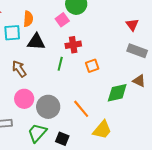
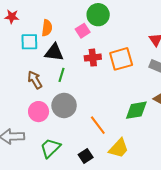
green line: (60, 64) -> (61, 75), moved
orange square: (92, 66) -> (121, 59), moved, size x1.6
gray circle: (48, 107) -> (64, 105), moved
black square: (62, 139) -> (86, 156), moved, turned 32

